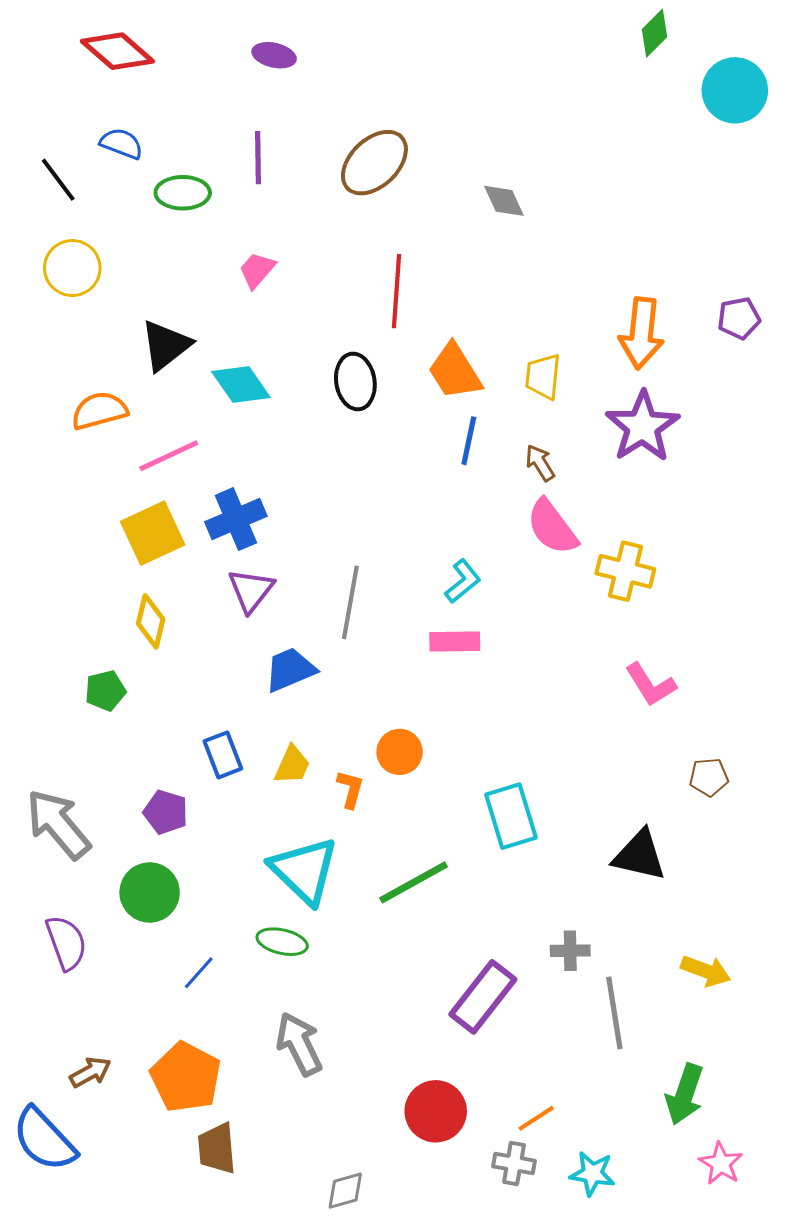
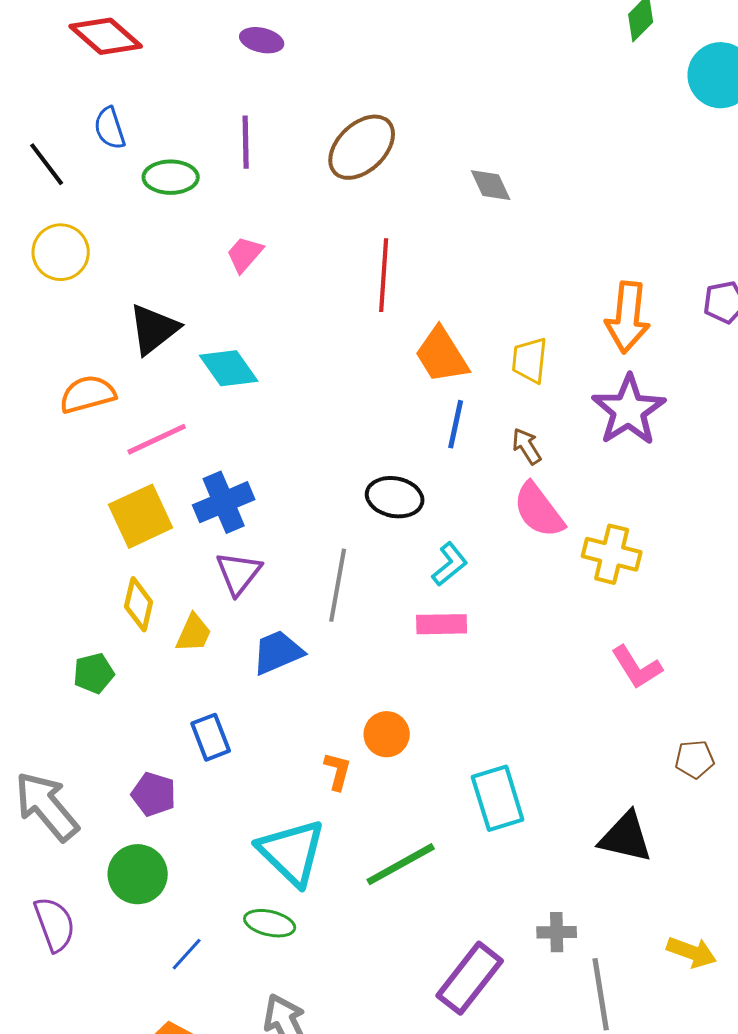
blue semicircle: (121, 144) -> (110, 128), turned -129
black ellipse: (355, 381) -> (395, 497), moved, turned -70
yellow trapezoid: (292, 765) -> (194, 633), moved

